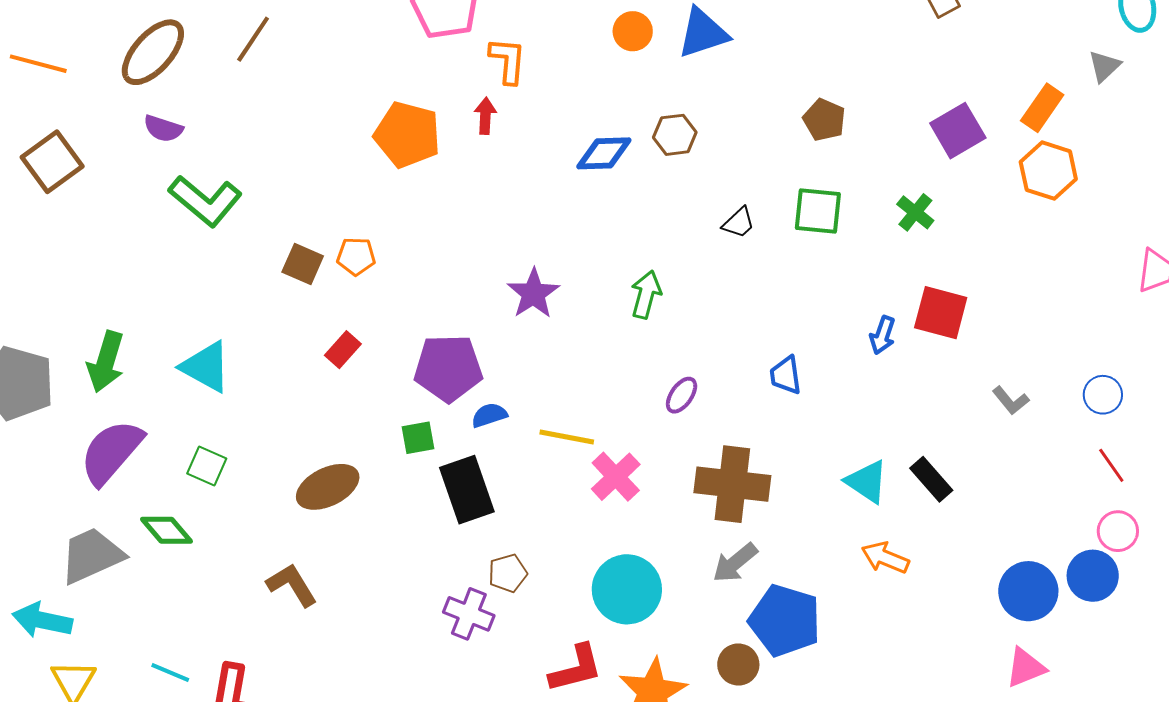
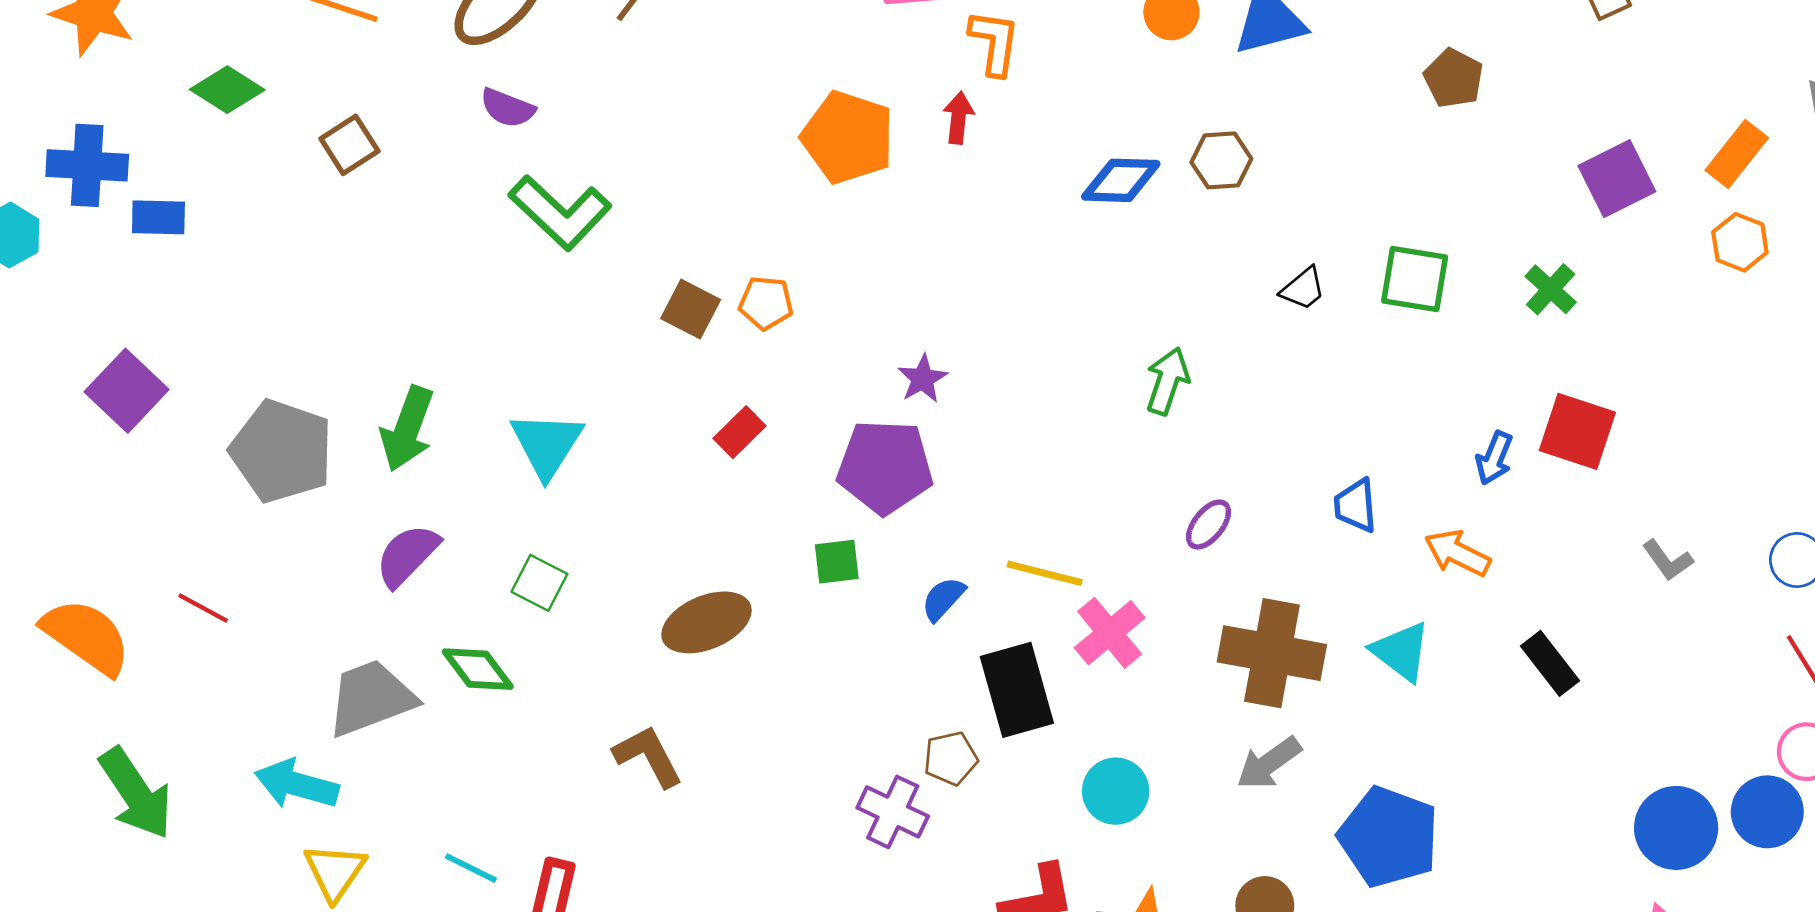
brown pentagon: (824, 120) -> (1454, 78), moved
brown square: (52, 162) -> (349, 145), size x0.7
orange hexagon: (1048, 171) -> (1740, 242), size x0.7
purple star: (533, 293) -> (923, 379), moved, size x0.7
cyan triangle: (206, 367) -> (547, 444), turned 30
blue semicircle: (489, 415) -> (943, 599), moved, turned -33
purple semicircle: (111, 452) -> (407, 555), size x0.7
cyan triangle: (867, 482) -> (1401, 652), moved
black rectangle: (467, 490) -> (1017, 690), moved
orange arrow: (885, 558) -> (1457, 553), moved
cyan circle: (627, 589) -> (1116, 791), size x0.7
blue pentagon: (785, 620) -> (1389, 837), moved

